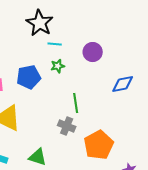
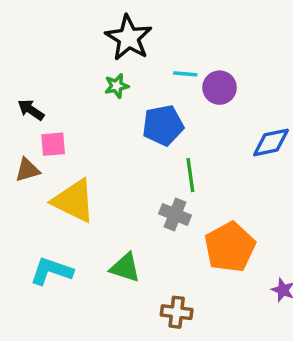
cyan line: (55, 44) -> (185, 74), moved
green star: (58, 66) -> (117, 86), moved
blue pentagon: (29, 77) -> (163, 125), moved

